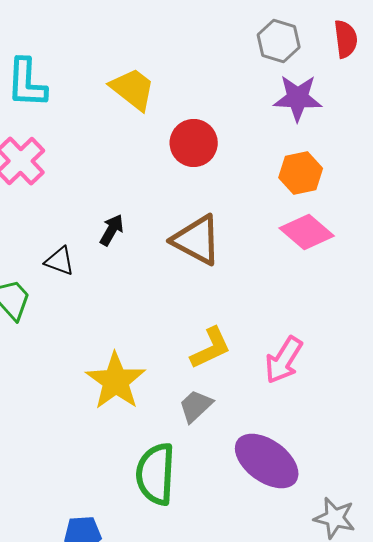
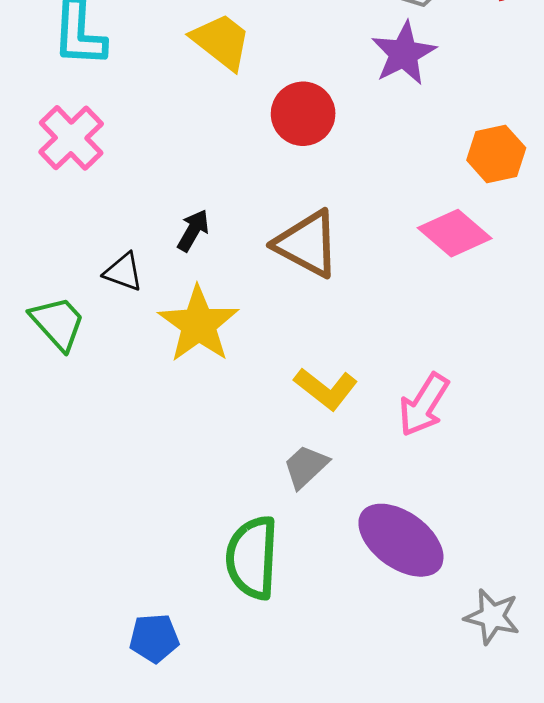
purple star: (298, 98) -> (404, 53), moved, turned -30
orange hexagon: (301, 173) -> (496, 154), moved
yellow L-shape: (211, 348) -> (326, 389), turned 63
yellow star: (116, 381) -> (198, 324), moved

